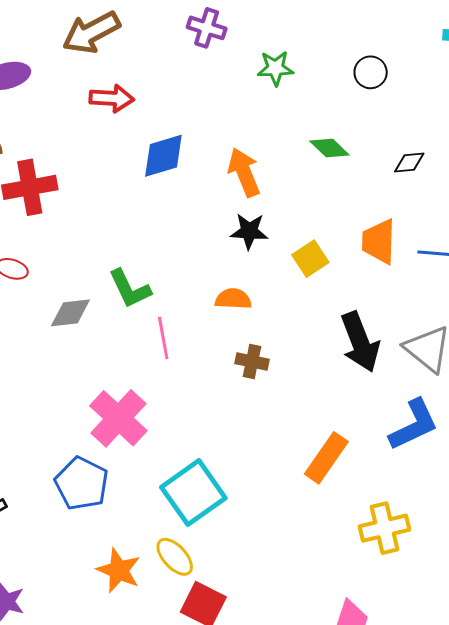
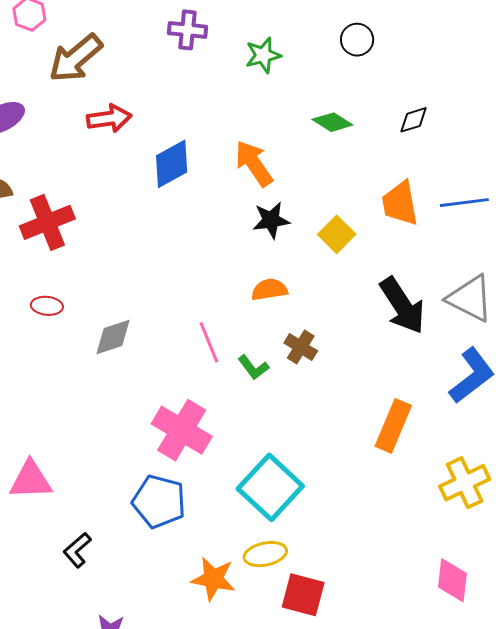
green L-shape: (130, 289) -> (253, 367), moved, size x0.7
brown cross: (252, 361) -> (301, 347), turned 32
yellow ellipse: (175, 557) -> (265, 554), turned -48

